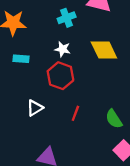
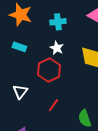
cyan cross: (67, 18) -> (58, 22), moved
white triangle: (35, 108) -> (20, 92), turned -35

